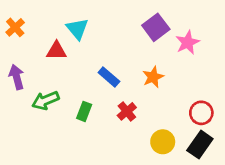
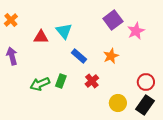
cyan triangle: (77, 29) -> (64, 31), moved
green arrow: (45, 100) -> (40, 84), moved

